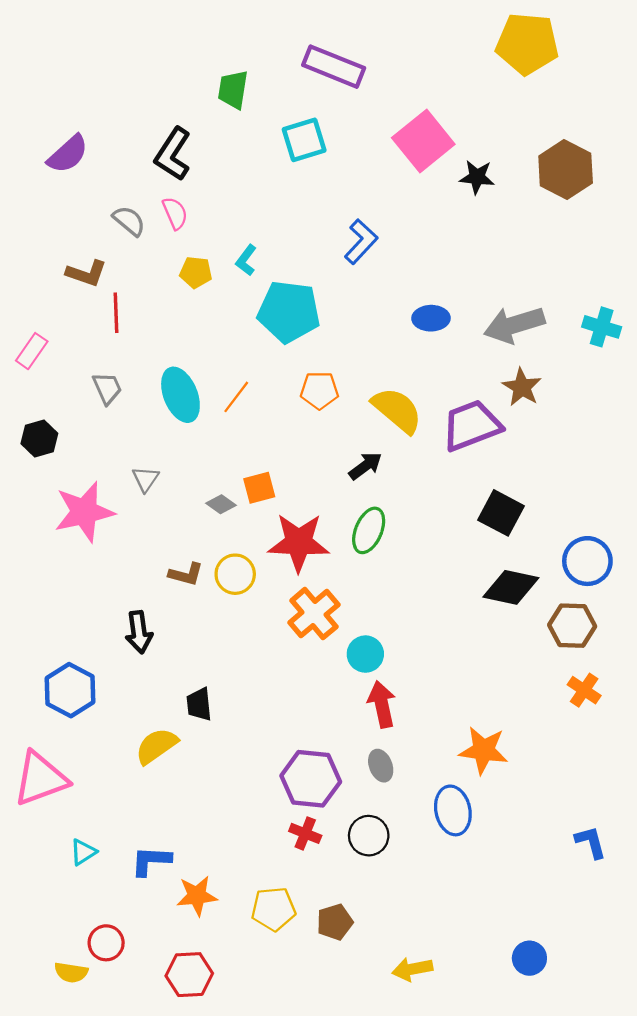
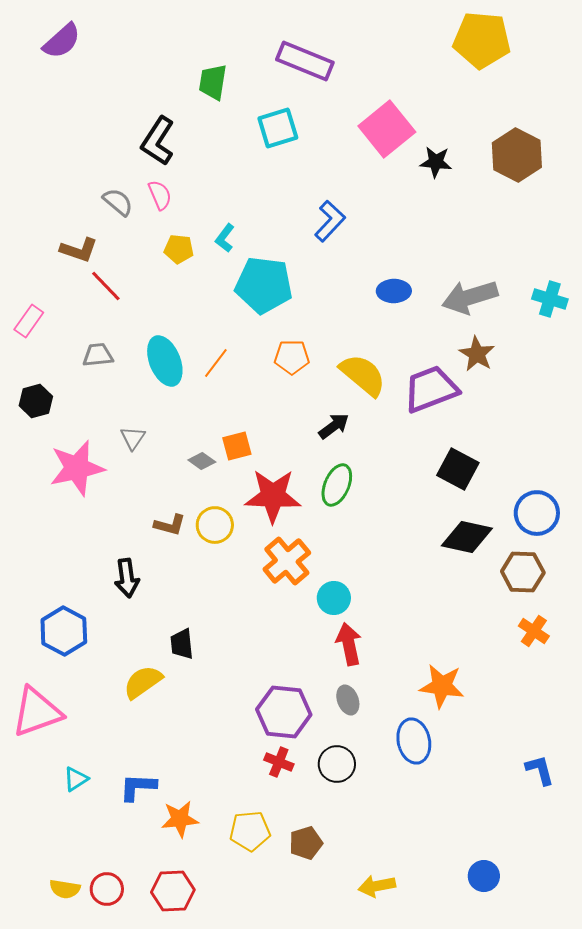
purple semicircle: (68, 154) -> (62, 41), moved
red line: (116, 313) -> (106, 286), turned -42
gray trapezoid: (107, 388) -> (98, 355), turned -72
red circle: (106, 943) -> (107, 889), moved

